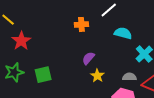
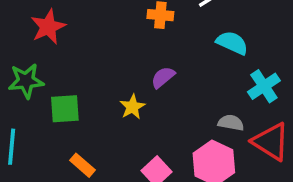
green square: (43, 75) -> (65, 109), moved
yellow star: (97, 76) -> (132, 107), moved

